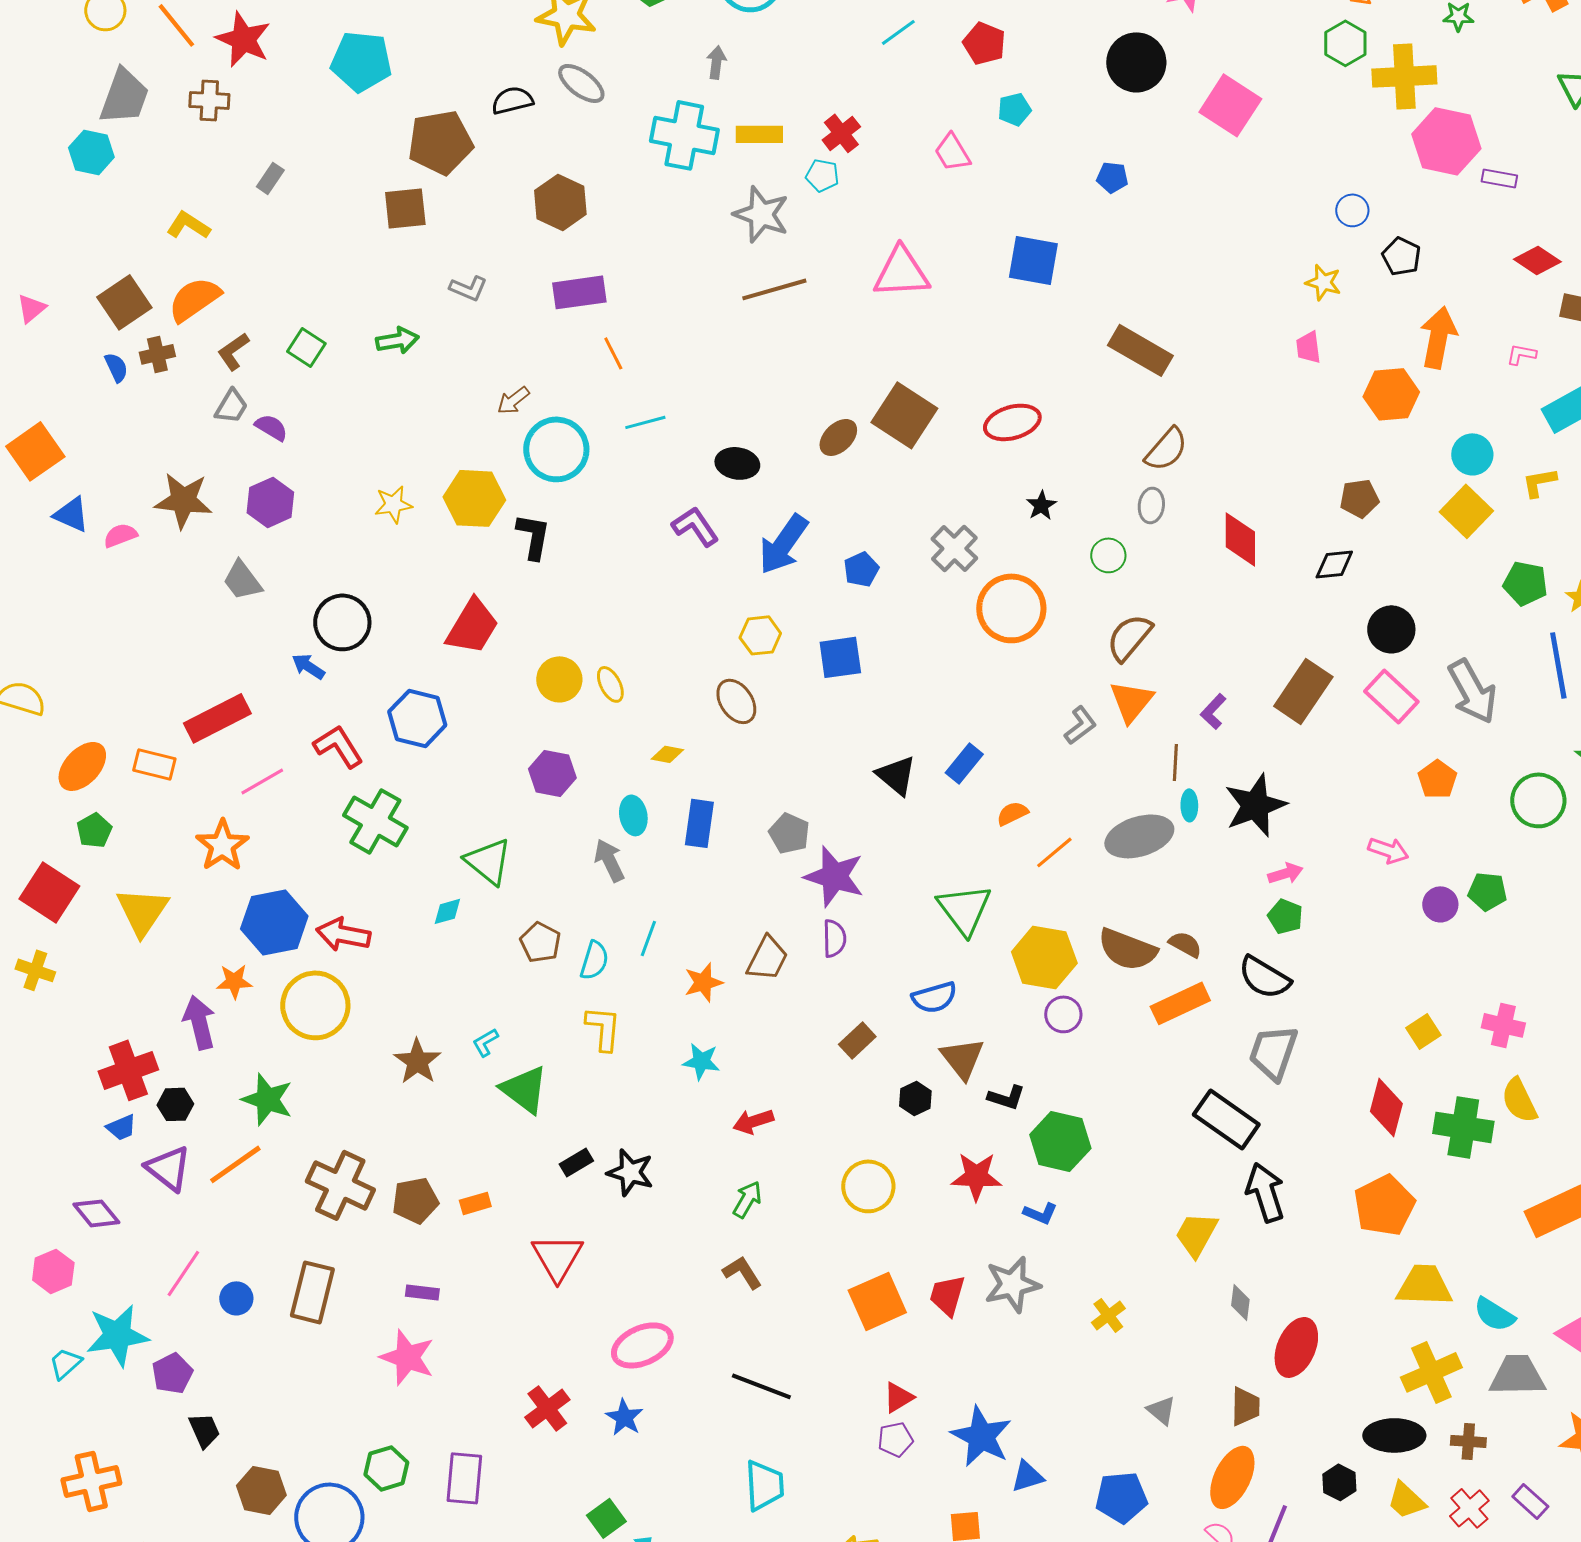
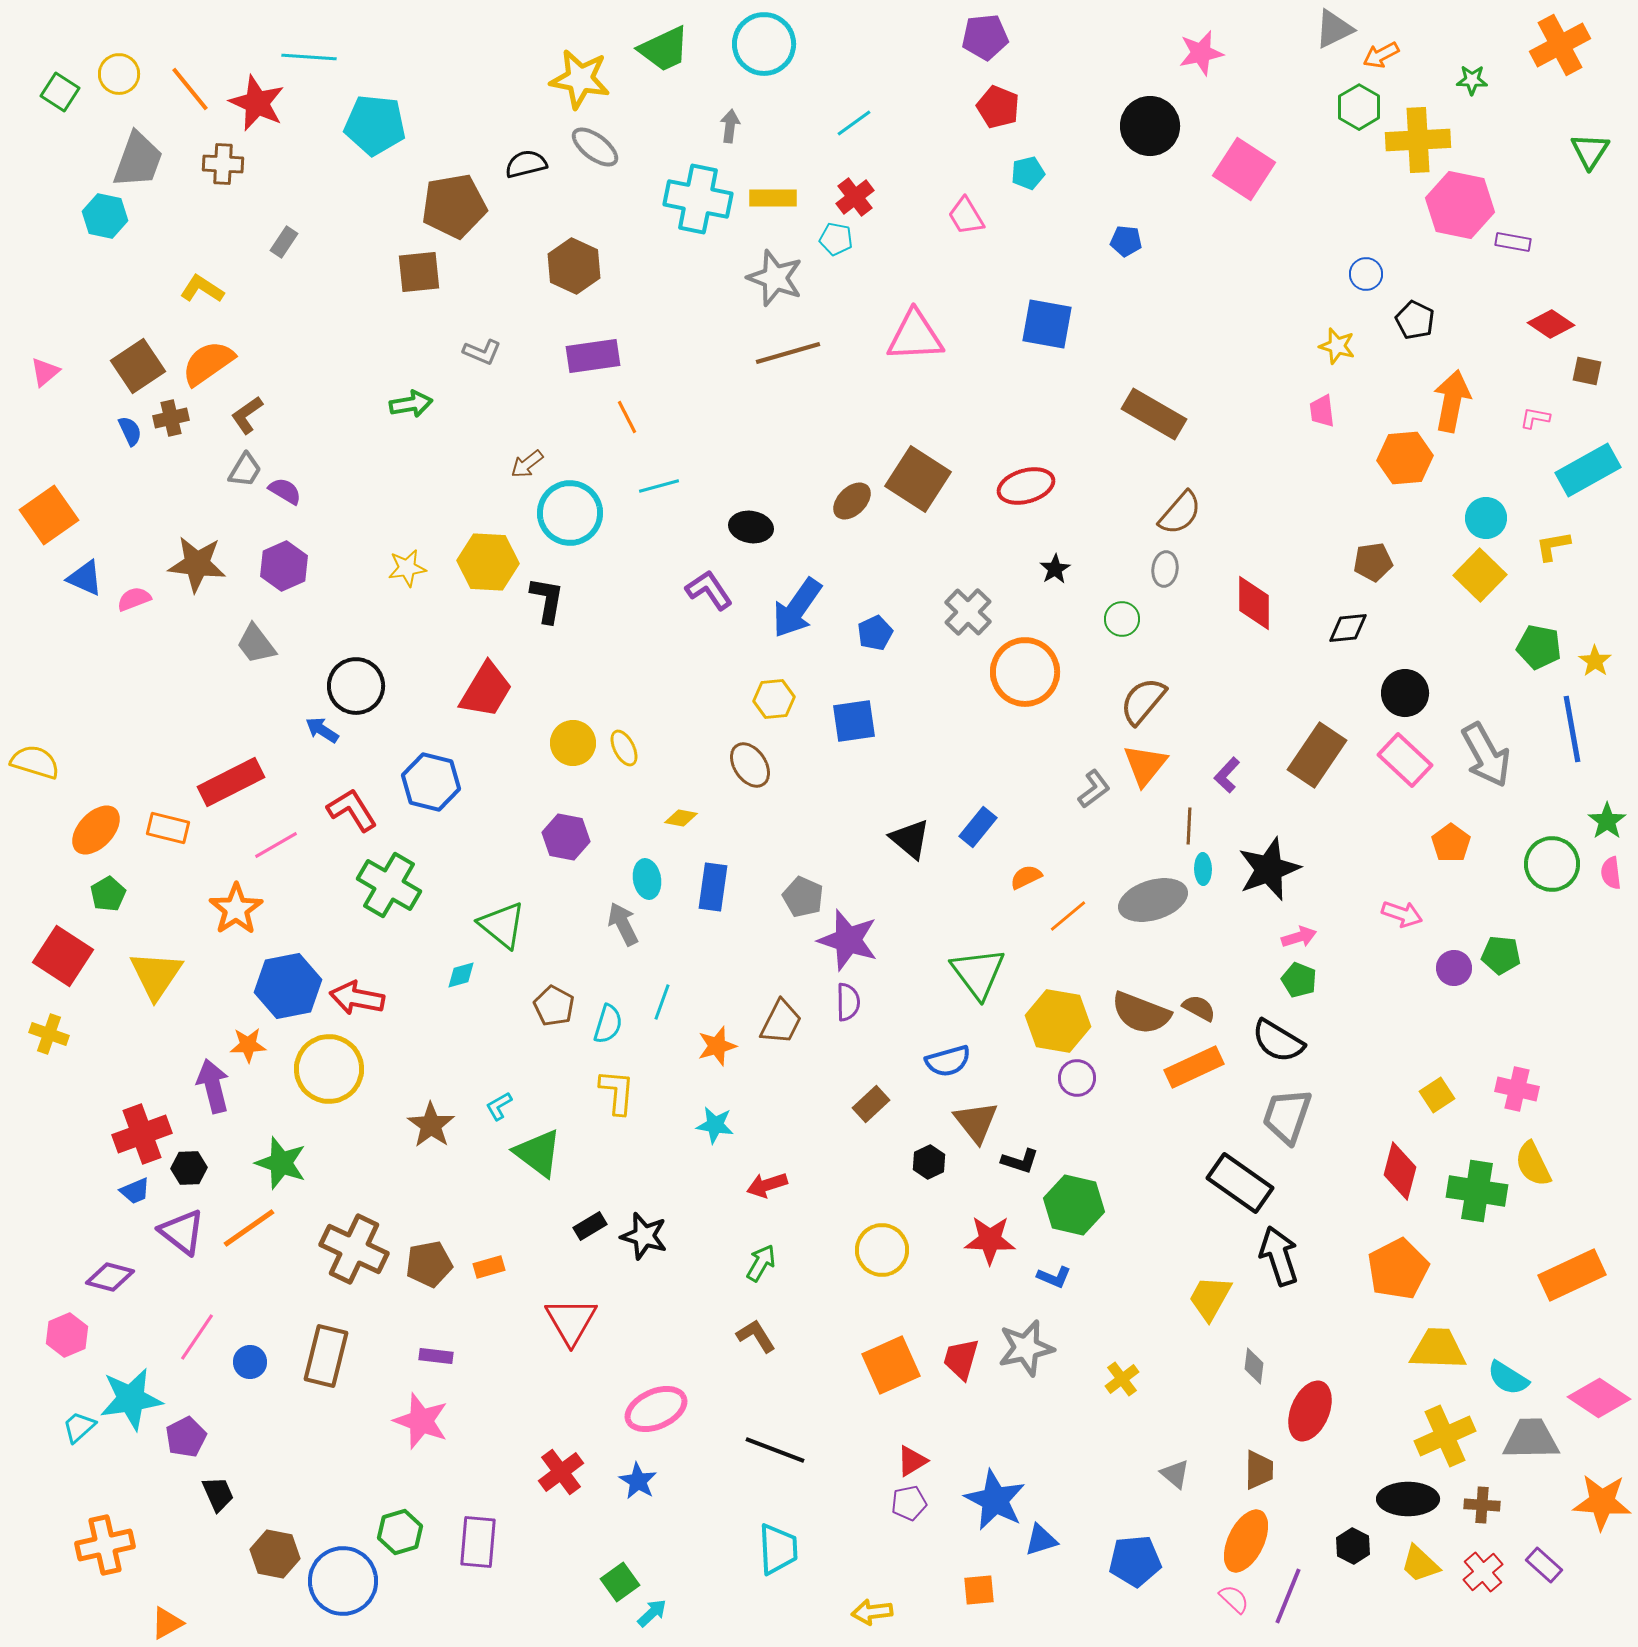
cyan line: (898, 32) -> (854, 123), moved
green square: (306, 347) -> (60, 92), moved
purple diamond: (96, 1213) -> (110, 1277), turned -36

